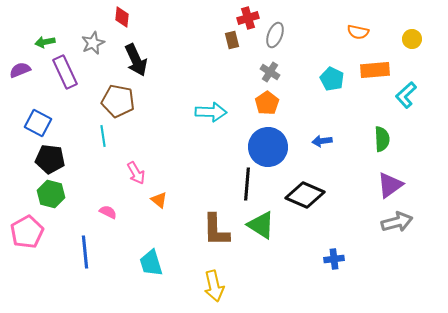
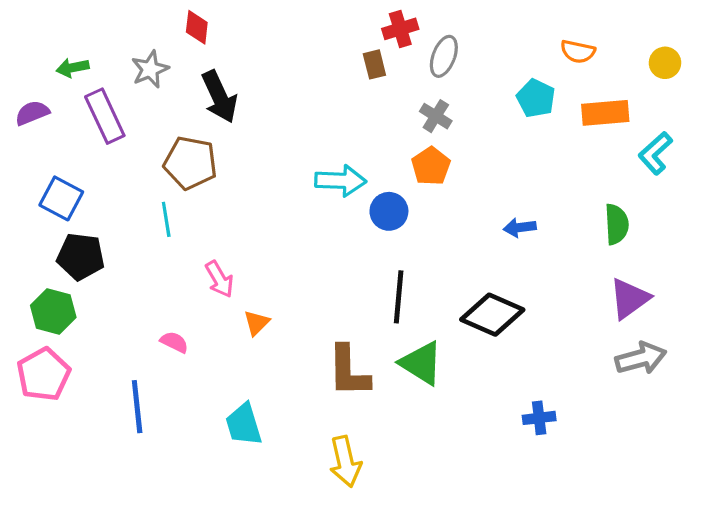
cyan pentagon: (332, 79) -> (536, 98), moved
blue circle: (268, 147) -> (389, 211), moved, size x0.6
green hexagon: (51, 194) -> (53, 311), moved
orange triangle: (159, 200) -> (257, 323), turned 36

